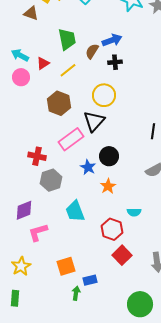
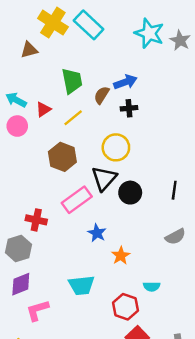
brown triangle: (31, 13) -> (29, 50), turned -35
black circle: (109, 156) -> (130, 193), moved
gray hexagon: (51, 180) -> (18, 248), moved
cyan trapezoid: (75, 211) -> (81, 285), turned -75

